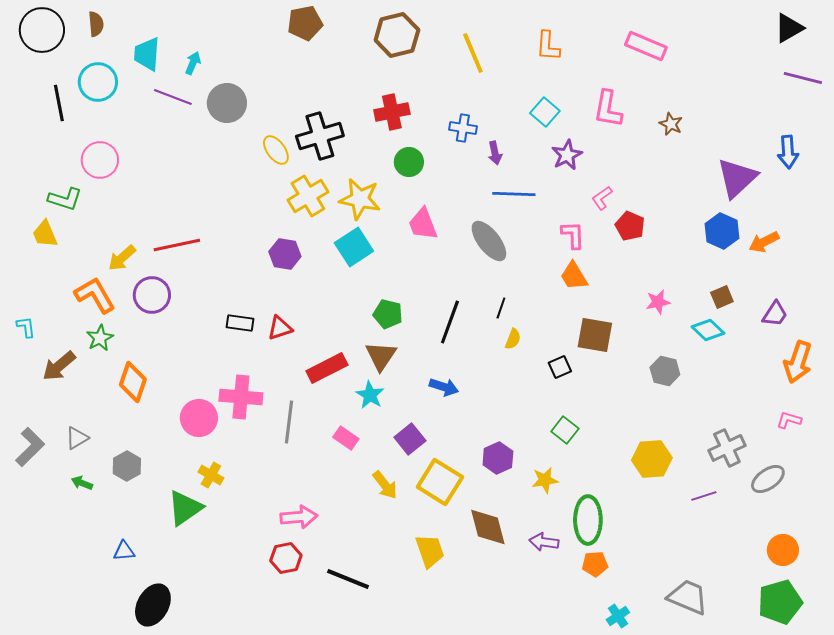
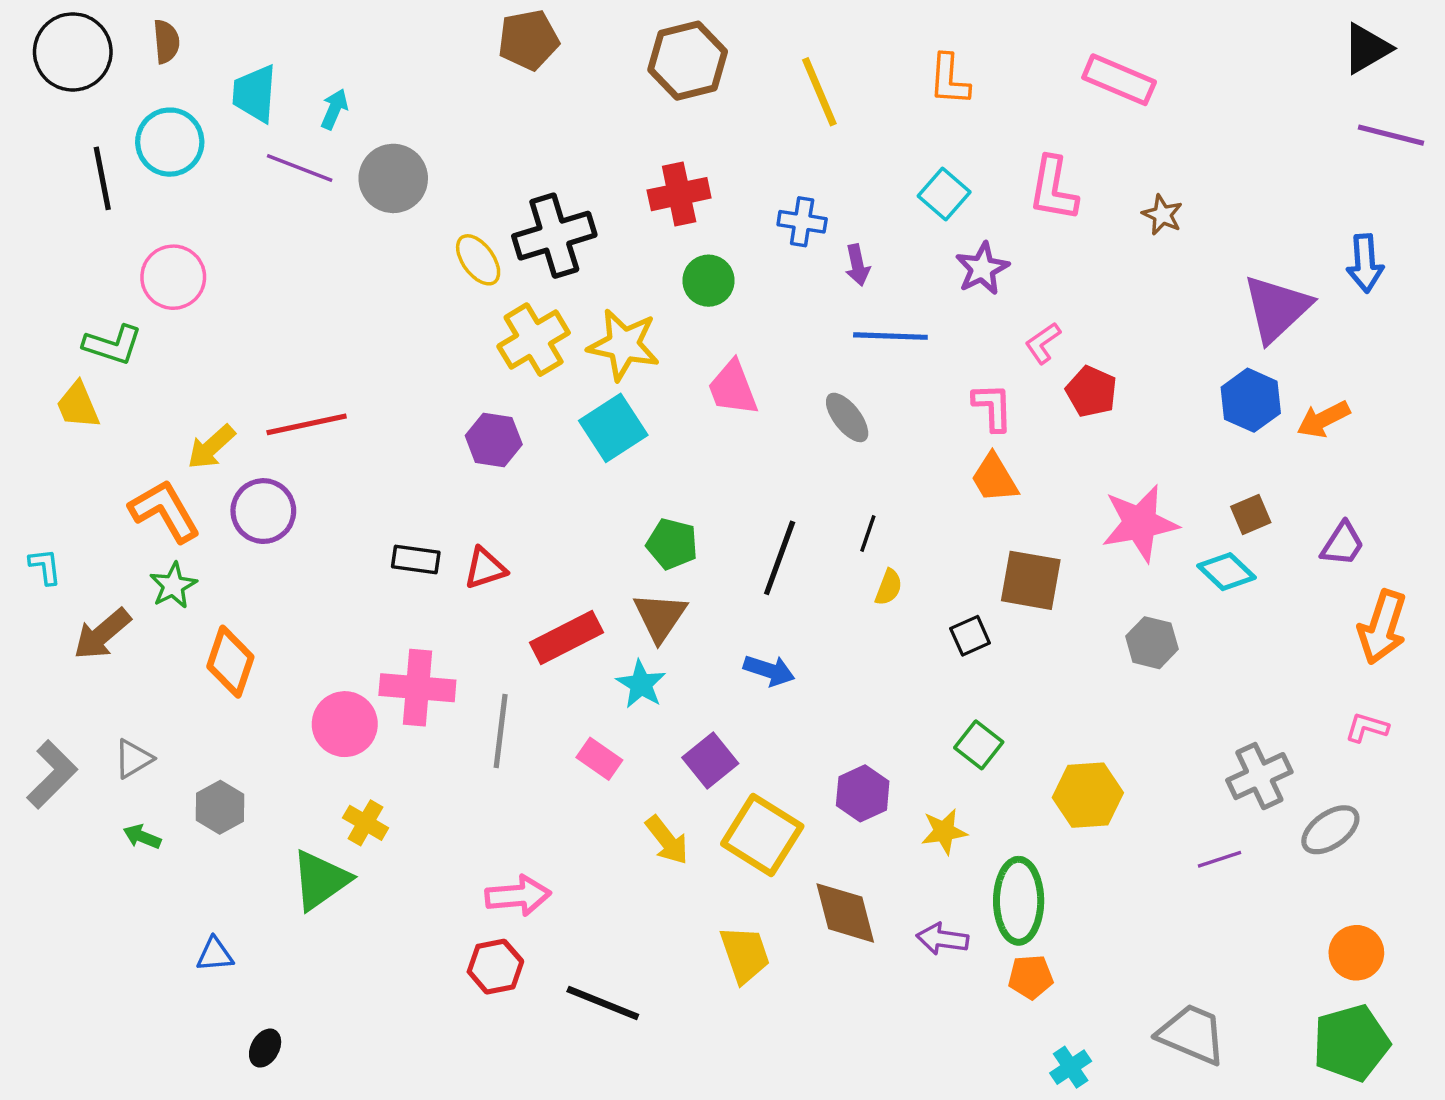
gray ellipse: (489, 241) -> (847, 417), size x0.7
pink star: (658, 302) -> (1140, 523), size x1.8
yellow hexagon: (652, 459) -> (1088, 795), moved
black ellipse: (153, 605) -> (265, 1048), size x0.5

